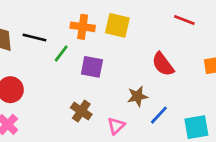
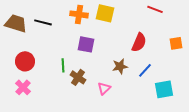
green line: (61, 54) -> (63, 65), moved, turned -40
red semicircle: (163, 64) -> (139, 42), turned -120
blue line: (159, 115) -> (145, 70), moved

